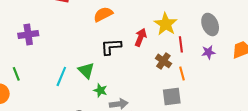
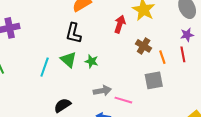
red line: (181, 44) -> (183, 54), moved
black L-shape: (111, 47) -> (74, 33), moved, turned -70
green star: (100, 90) -> (91, 61), moved

